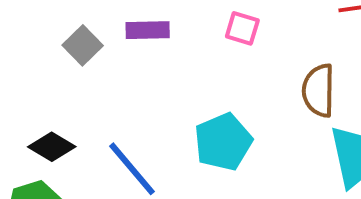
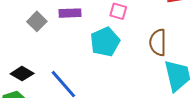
cyan pentagon: (223, 142) -> (105, 42), moved

